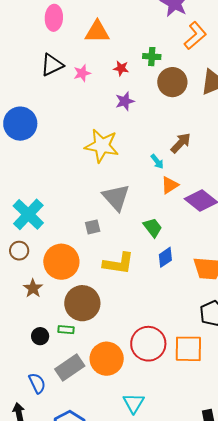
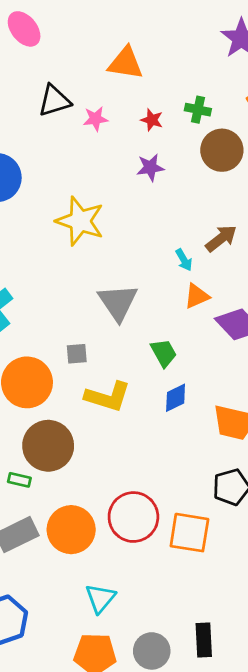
pink ellipse: (54, 18) -> (24, 29), moved, turned -50
yellow star: (102, 146) -> (80, 221), moved
gray square: (93, 227) -> (77, 354), moved

